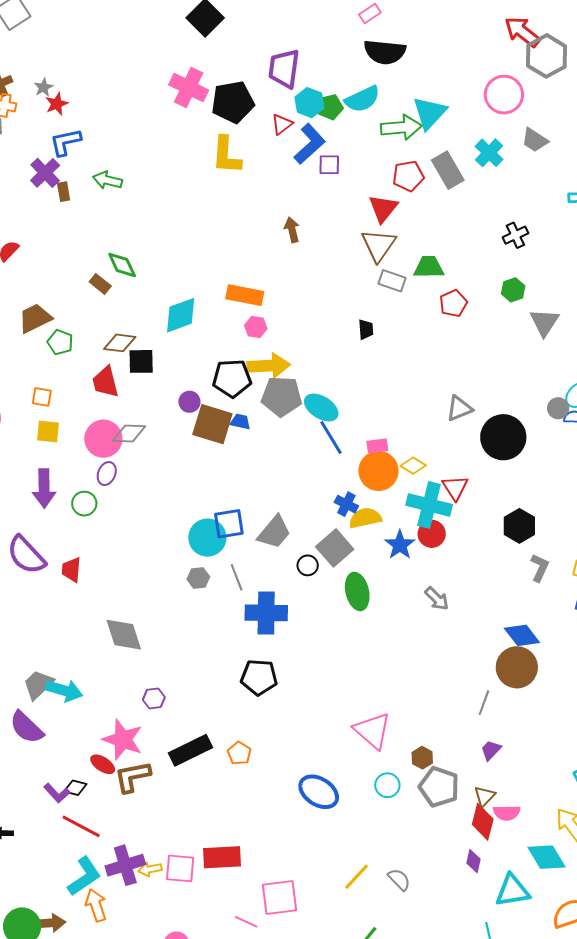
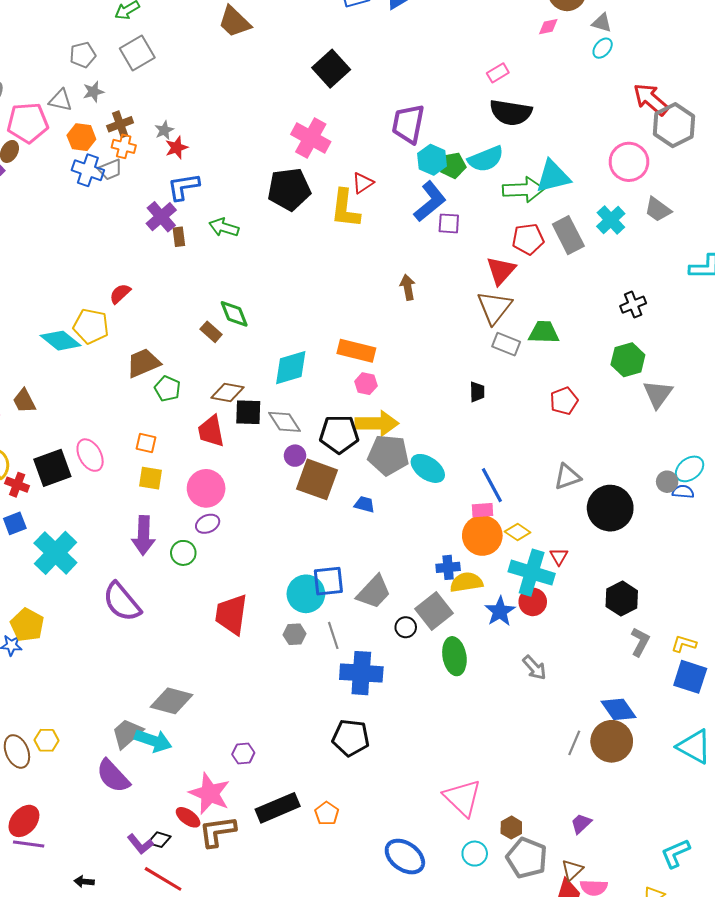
black pentagon: (233, 102) -> (289, 189), moved
cyan triangle: (430, 113) -> (553, 176), turned 30
red triangle: (282, 124) -> (363, 183), moved
green hexagon: (513, 290) -> (628, 360), size x1.4
red pentagon: (453, 303) -> (564, 401), moved
blue trapezoid: (240, 422) -> (364, 504), moved
gray diamond: (129, 433) -> (284, 422), moved, turned 52
blue line: (331, 438) -> (492, 485), moved
purple ellipse: (107, 474) -> (208, 524), turned 40
red triangle: (455, 488) -> (559, 556), size x0.7
blue cross: (346, 504) -> (448, 567), turned -35
red trapezoid: (71, 570) -> (231, 614), moved, size x1.6
gray diamond: (124, 635) -> (172, 701), moved, turned -60
gray line: (484, 703) -> (574, 743), moved

